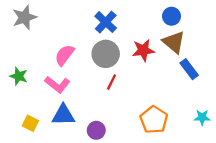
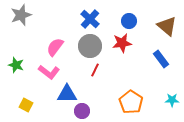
blue circle: (172, 16) -> (129, 21), moved
brown triangle: (174, 42) -> (167, 26), moved
blue triangle: (63, 115) -> (67, 94), moved

